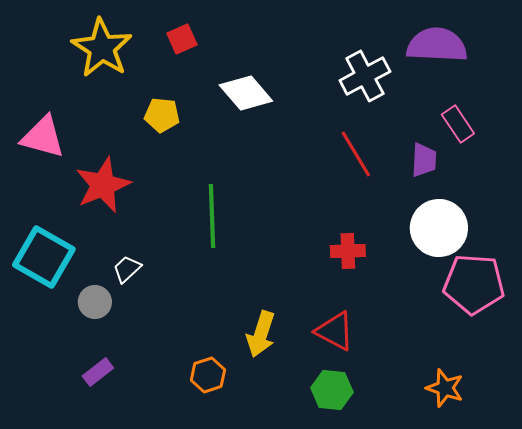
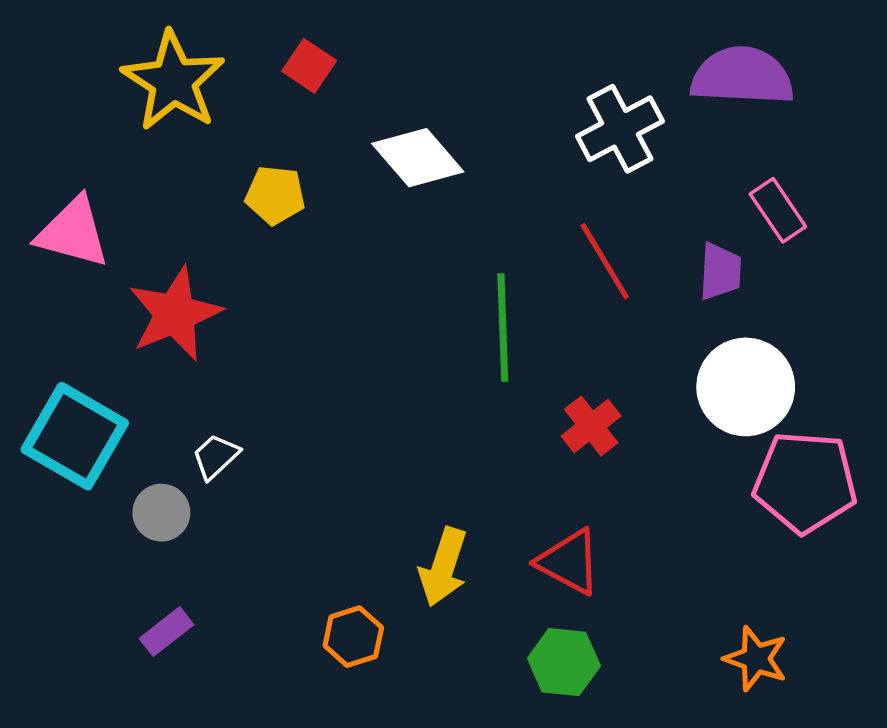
red square: (182, 39) -> (309, 66), turned -32
green line: (212, 216) -> (503, 327), moved
red cross: (348, 251) -> (591, 426), turned -36

